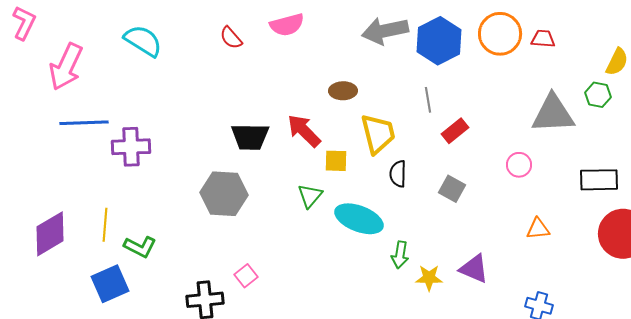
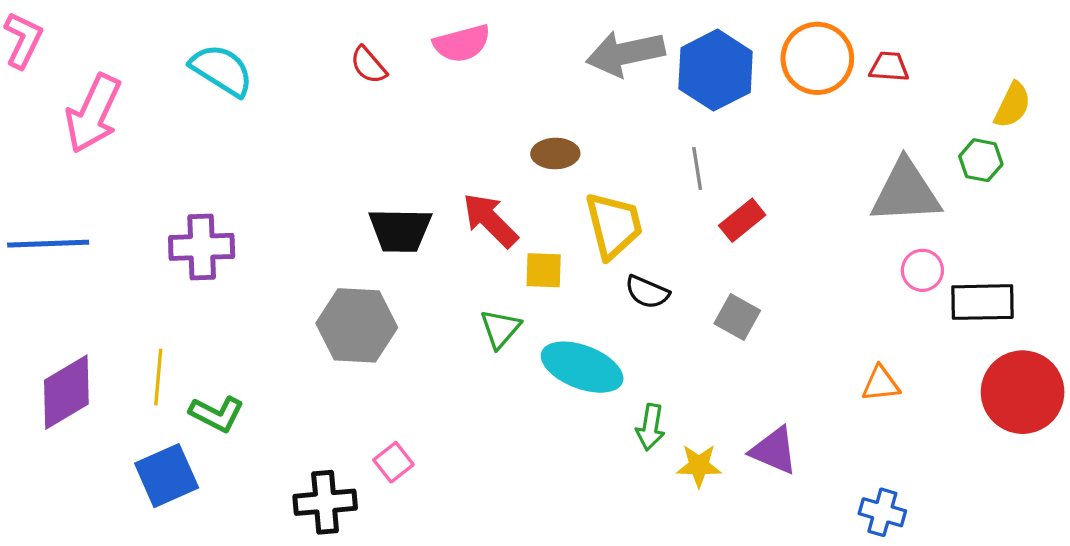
blue line: (84, 123) -> (48, 244), moved
pink circle: (519, 165) -> (922, 270), moved
black semicircle: (398, 174) -> (647, 292), turned -68

